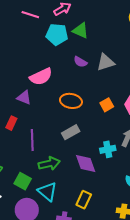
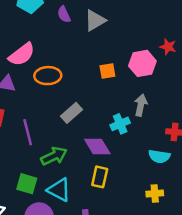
purple semicircle: (80, 62) -> (64, 14), moved, turned 48
orange ellipse: (71, 101) -> (48, 76), moved
orange square: (107, 105) -> (107, 71), turned 32
yellow rectangle: (84, 200) -> (100, 177), moved

